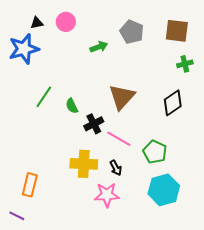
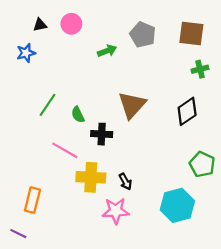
blue star: (24, 49) -> (26, 53), size x0.6
black cross: (94, 124) -> (102, 134), turned 30
pink line: (119, 139) -> (65, 150), moved
green pentagon: (155, 152) -> (202, 164), moved

